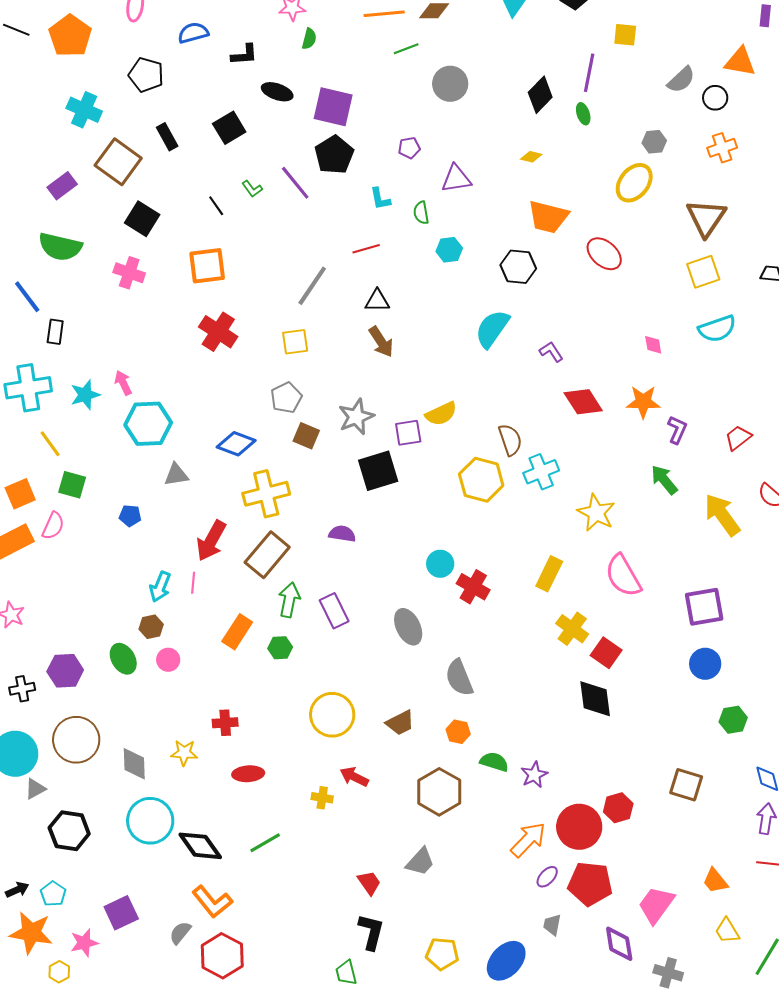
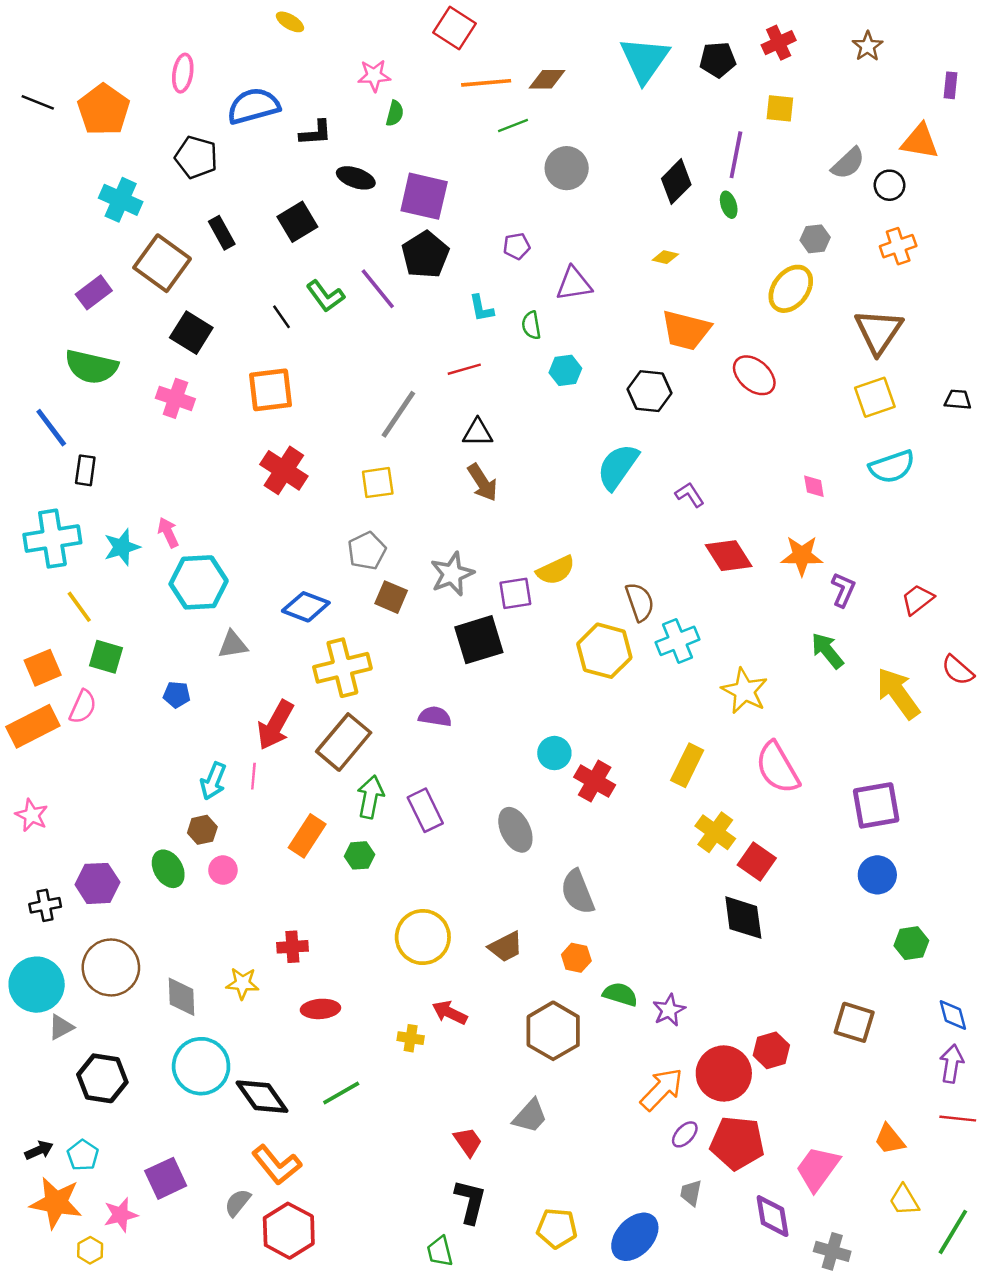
blue semicircle: (193, 33) -> (253, 106), size x1.4
green L-shape: (252, 189) -> (325, 296), size x1.5

